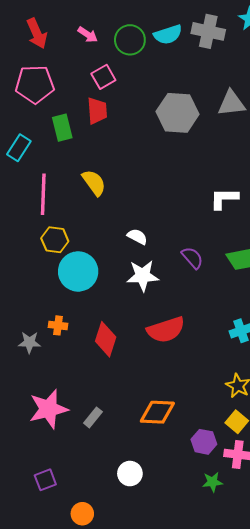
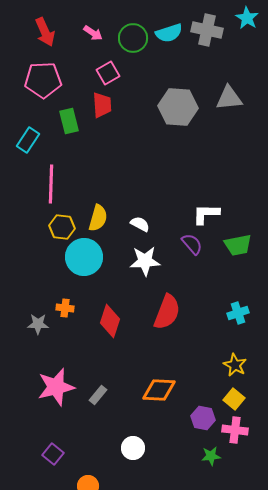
yellow semicircle: (94, 183) -> (98, 218), moved, turned 52
white L-shape: (224, 199) -> (206, 214), moved
red semicircle: (166, 330) -> (167, 312), turned -51
purple square: (45, 480) -> (53, 454), turned -30

